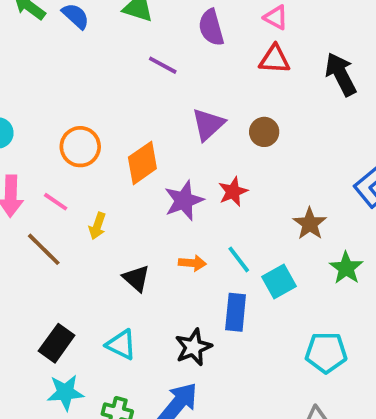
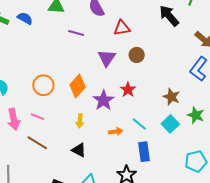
red triangle: (275, 59) -> (122, 28), moved
yellow arrow: (97, 226) -> (80, 121), moved
black triangle: (136, 278) -> (79, 150), moved
cyan square: (279, 281) -> (170, 124), moved

